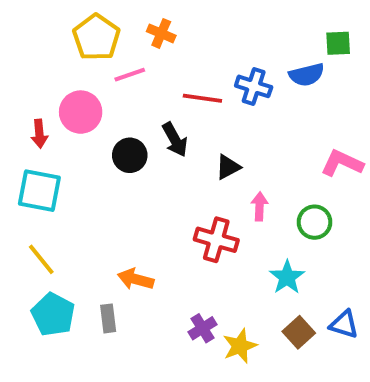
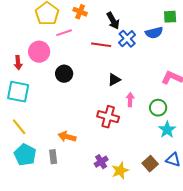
blue cross: (254, 86) -> (127, 39), turned 30
black arrow: (175, 140) -> (113, 21), moved
cyan star: (287, 277) -> (167, 130), moved

